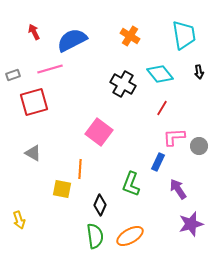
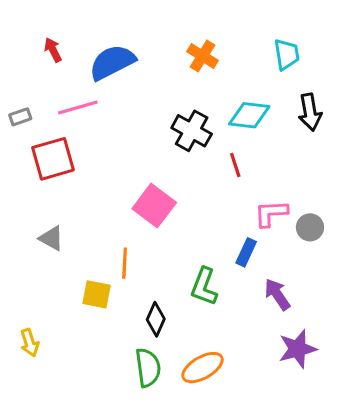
cyan trapezoid: (184, 35) -> (287, 54), size x0.7
black arrow: (199, 72) -> (310, 112), size x1.6
cyan diamond: (160, 74) -> (249, 115), turned -44
red line: (162, 108) -> (235, 165), moved, turned -49

